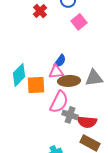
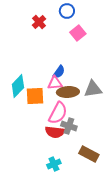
red semicircle: (87, 122) -> (55, 132), moved

